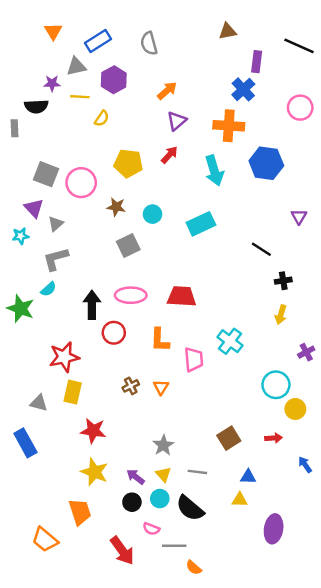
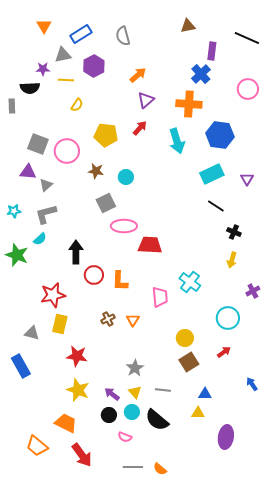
yellow semicircle: (102, 118) -> (77, 105), moved
purple triangle: (34, 208) -> (28, 172), turned -42
cyan rectangle: (201, 224) -> (212, 174), moved
cyan star: (21, 236) -> (14, 211), moved
black cross: (283, 281) -> (234, 232), turned 32
pink ellipse: (131, 295) -> (124, 226), moved
orange L-shape: (160, 340) -> (120, 281), moved
yellow circle: (295, 409) -> (185, 338), moved
red arrow: (274, 438) -> (224, 352), moved, turned -32
orange trapezoid: (80, 512) -> (66, 423), turned -45
gray line: (174, 546) -> (133, 467), moved
red arrow: (122, 551) -> (82, 455), moved

